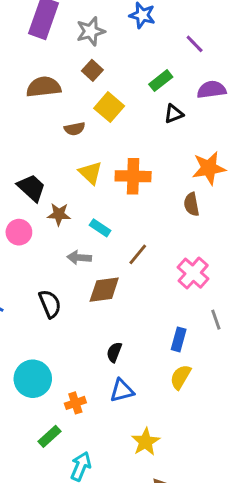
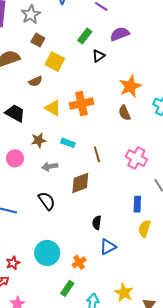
black trapezoid: (32, 188) -> (15, 113), moved
brown line: (138, 254) -> (97, 154), turned -42
gray arrow: (79, 258) -> (50, 166), moved
yellow star: (146, 442) -> (124, 293), moved

